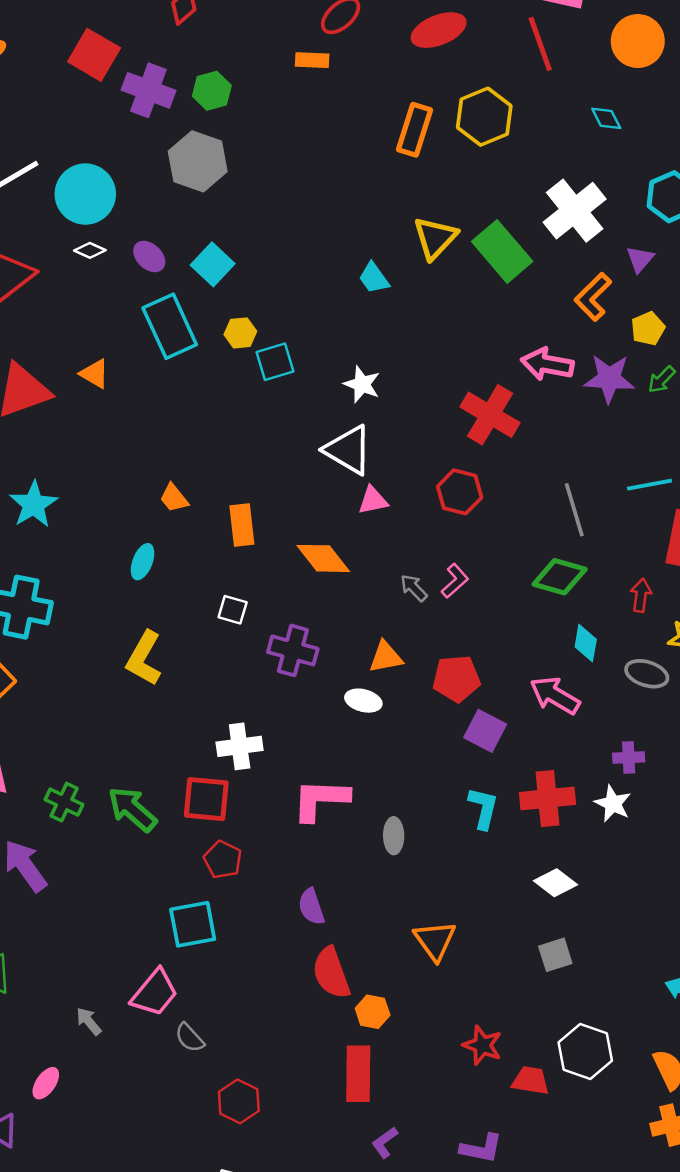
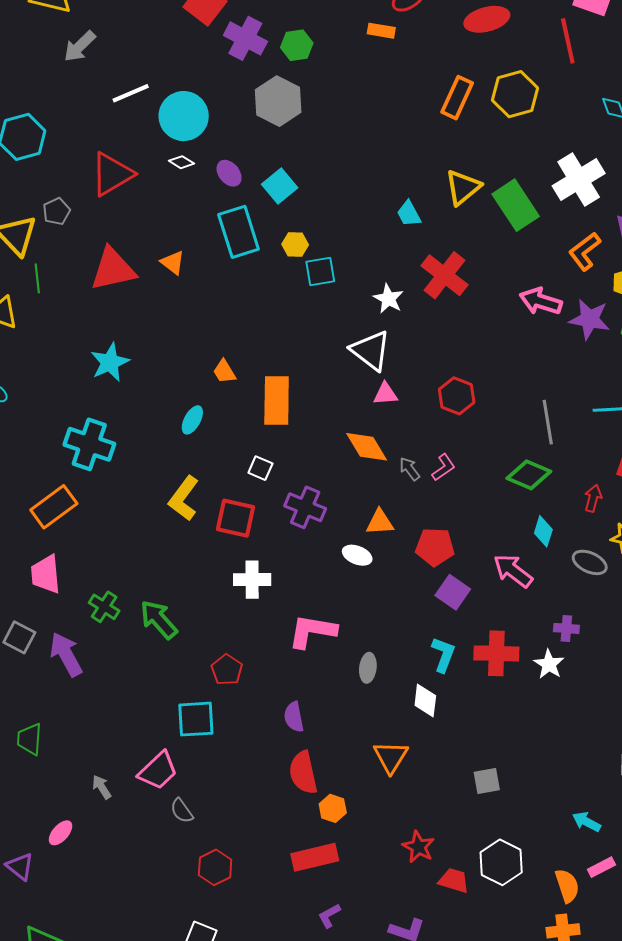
red cross: (490, 415) -> (445, 275), moved
orange rectangle: (242, 525) -> (277, 400), size x1.4
orange diamond: (323, 558) -> (367, 447), moved
red square: (206, 799) -> (236, 518), moved
white diamond: (556, 883) -> (425, 700), moved, turned 52
red rectangle: (358, 1074) -> (315, 857), turned 69

